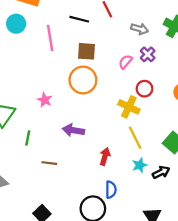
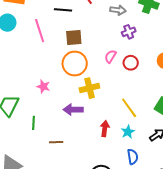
purple cross: (148, 54) -> (129, 32), turned 32
pink semicircle: (125, 62) -> (110, 56), moved
yellow cross: (129, 107) -> (89, 88), moved, turned -30
cyan star: (140, 165) -> (128, 132), moved
blue semicircle: (111, 190) -> (133, 157), moved

